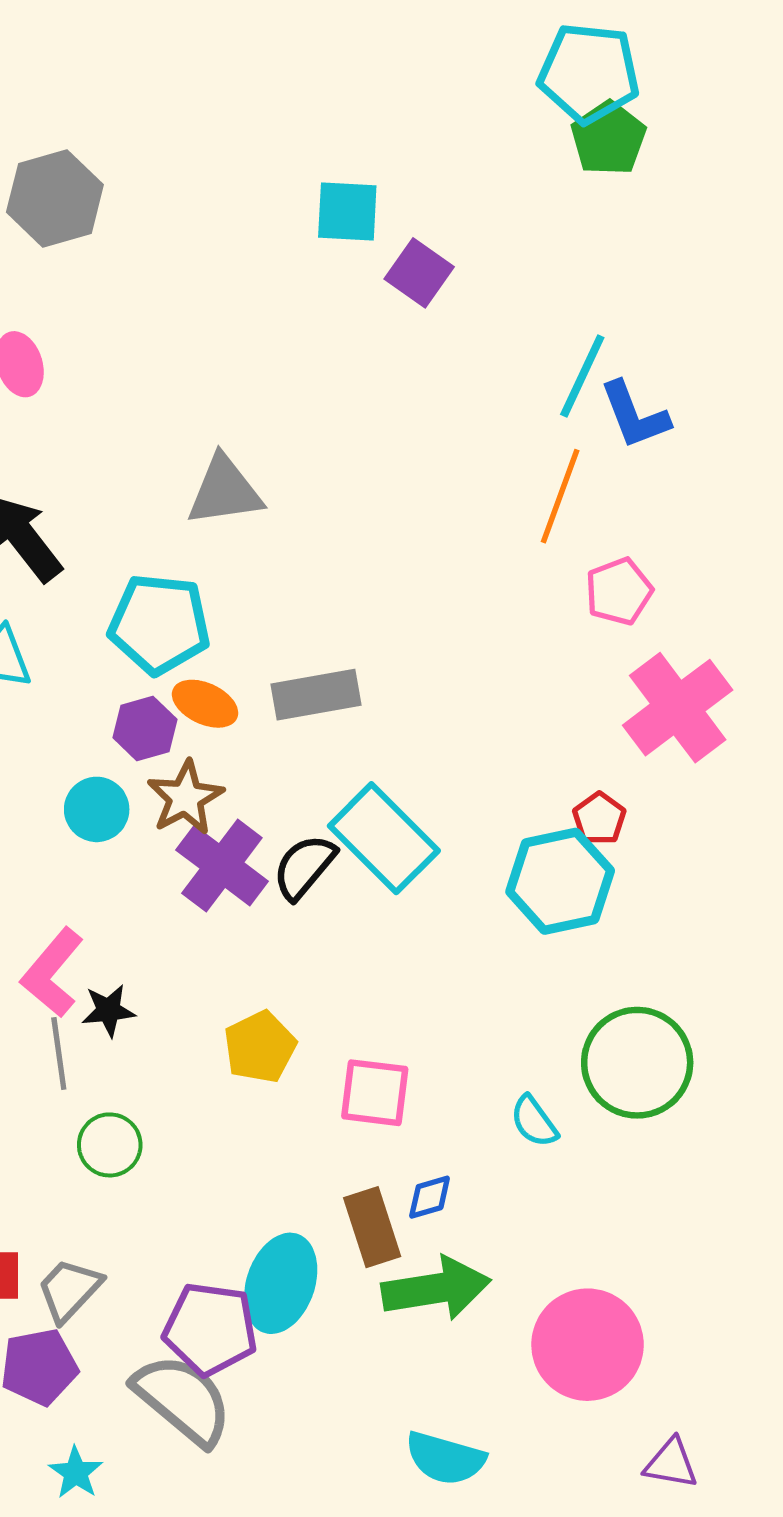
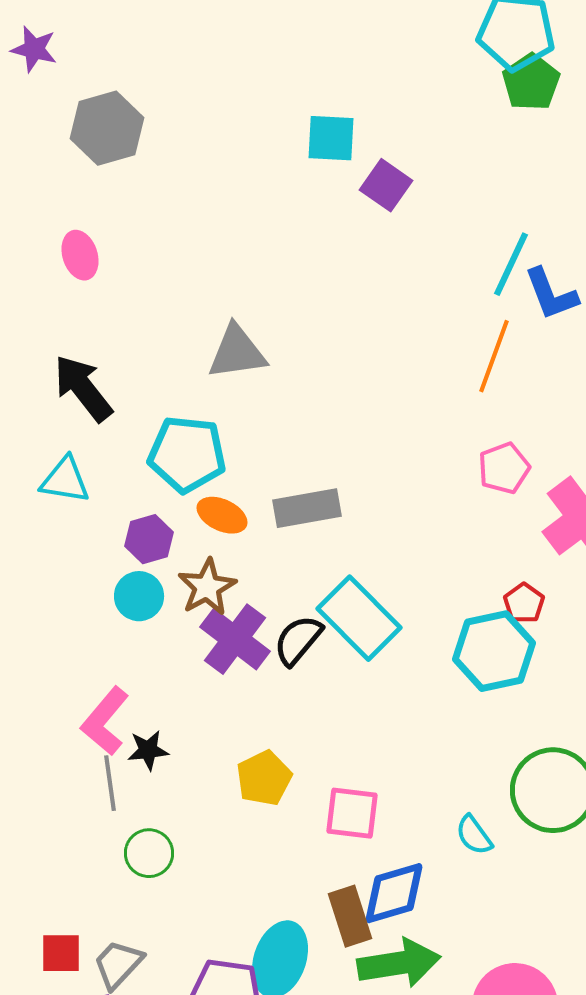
pink pentagon: (619, 591) -> (504, 468), moved
purple hexagon: (145, 728) -> (149, 539), moved
blue diamond: (430, 1197) -> (394, 893), size x1.8

